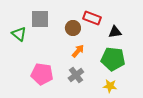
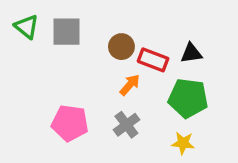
red rectangle: (92, 18) -> (153, 60), moved
green triangle: (19, 34) -> (27, 27), moved

